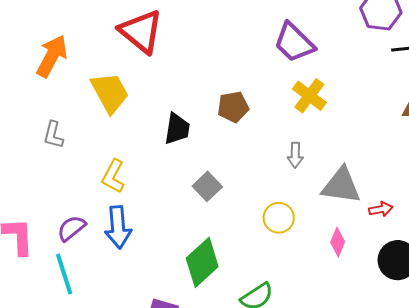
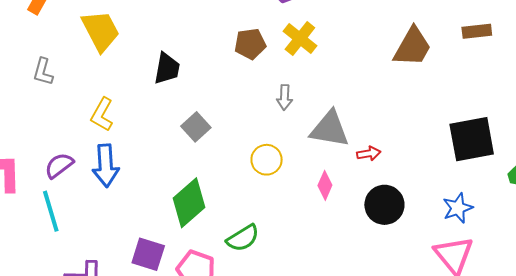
brown pentagon: (233, 107) -> (250, 44), moved

